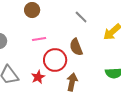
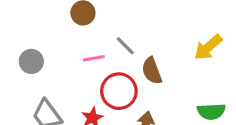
gray line: (81, 17) -> (125, 46), moved

